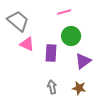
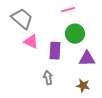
purple triangle: (83, 61) -> (87, 59), turned 36
gray arrow: (52, 87) -> (48, 78), moved

